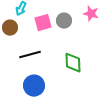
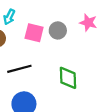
pink square: (43, 23) -> (34, 33), turned 30

